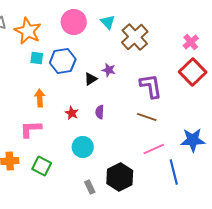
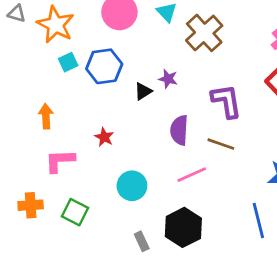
cyan square: (37, 58) -> (68, 62), turned -32
orange arrow: (40, 98) -> (46, 116), moved
purple semicircle: (100, 112) -> (179, 130), moved, size x1.5
red star: (72, 113) -> (104, 137), moved
pink line: (154, 149) -> (192, 175), moved

